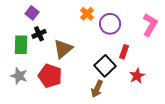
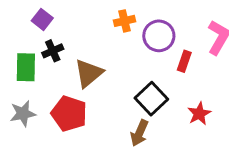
orange cross: (87, 14) -> (124, 21), turned 32
red rectangle: (124, 52) -> (184, 61), moved
gray star: (19, 76) -> (23, 114), turned -30

